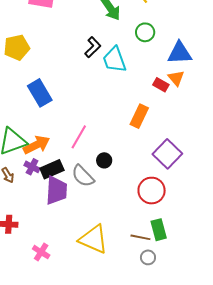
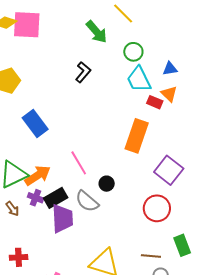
blue triangle: (180, 53) -> (170, 69), size x0.6
cyan trapezoid: (114, 60) -> (139, 79), moved
orange rectangle: (139, 116) -> (137, 136), size x1.4
pink line: (79, 137) -> (79, 163), turned -55
green rectangle: (159, 230) -> (182, 245), moved

